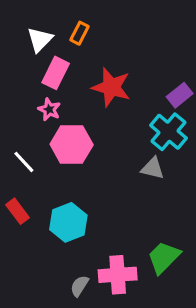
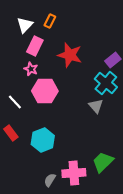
gray triangle: (153, 168) -> (96, 106), turned 35

